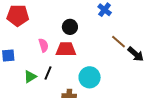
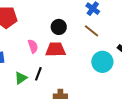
brown line: (118, 42) -> (91, 31), moved
cyan circle: (90, 77) -> (102, 62), moved

